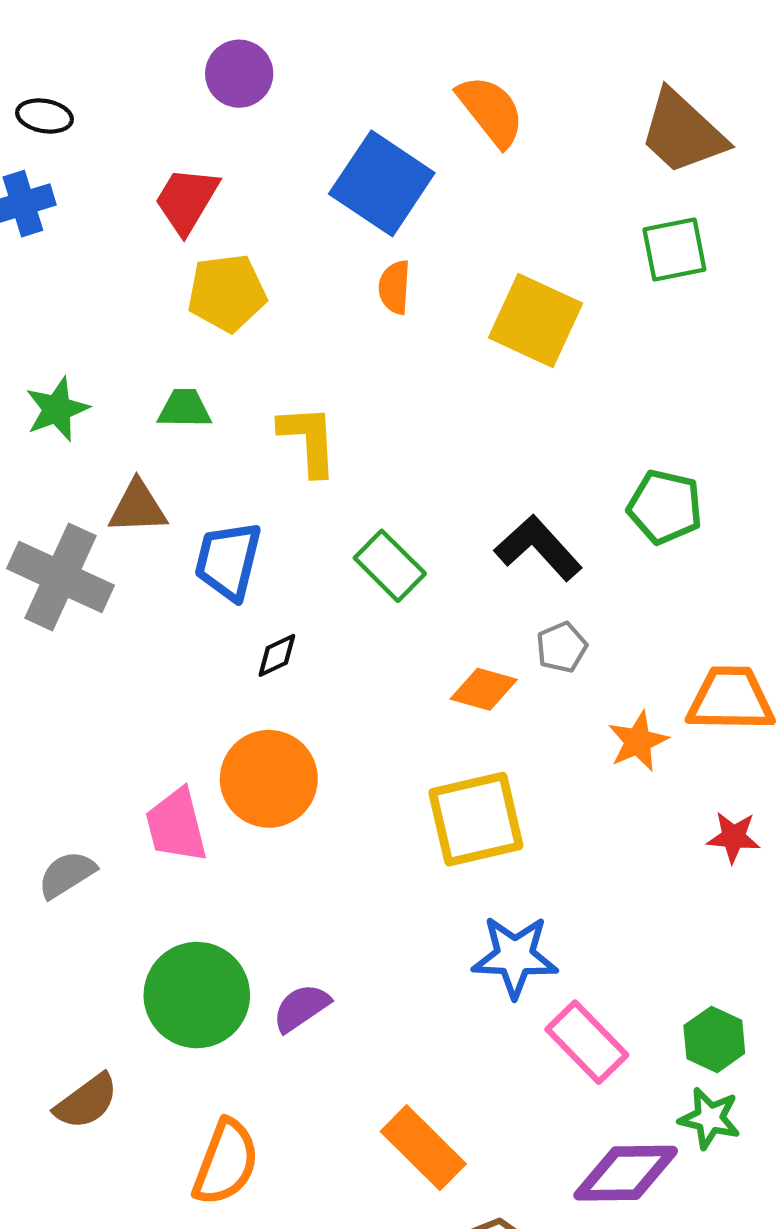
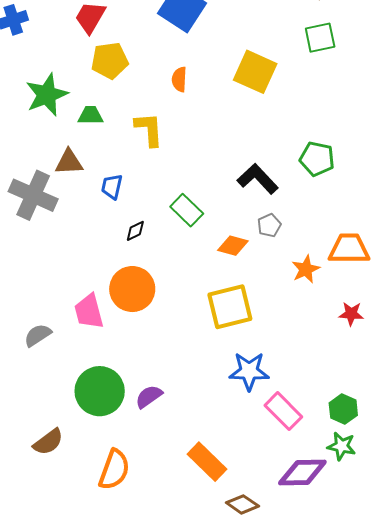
orange semicircle: (395, 287) -> (179, 79), moved
green star: (57, 409) -> (47, 95), moved, size x1.4
blue trapezoid: (228, 561) -> (112, 187), size x0.7
green rectangle: (390, 566) -> (187, 210), moved

